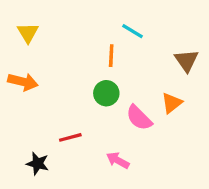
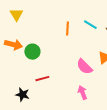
cyan line: (132, 31) -> (90, 25), moved
green circle: (106, 93) -> (32, 52), moved
pink arrow: (118, 160) -> (82, 93), moved, turned 40

